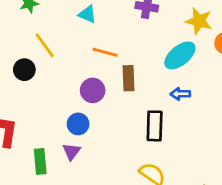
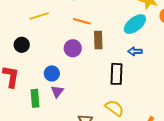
yellow line: (45, 45) -> (39, 16), turned -72
black circle: (24, 70) -> (22, 45), moved
blue circle: (78, 124) -> (52, 73), moved

